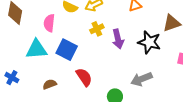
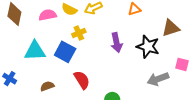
pink semicircle: (49, 23) -> (48, 15), moved, turned 72
yellow cross: (97, 29) -> (79, 33), moved
gray arrow: (142, 79) -> (158, 79), moved

